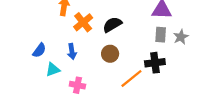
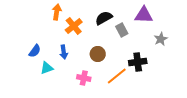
black semicircle: (112, 25) -> (104, 18), moved
gray rectangle: (161, 35) -> (122, 30), moved, turned -32
pink cross: (77, 85) -> (84, 78), moved

